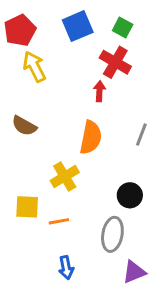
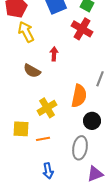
red arrow: (99, 91) -> (54, 54), moved
brown semicircle: (24, 126) -> (32, 71), moved
orange semicircle: (91, 137) -> (79, 96), moved

